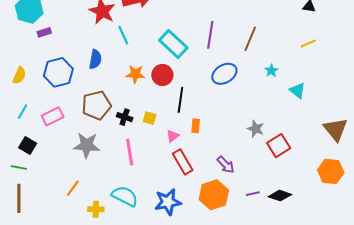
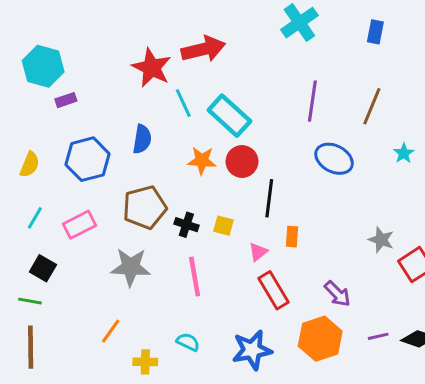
cyan rectangle: (173, 44) -> (229, 116), moved
blue ellipse: (224, 74) -> (334, 159), turned 60
cyan semicircle: (125, 196) -> (188, 342), size x0.6

